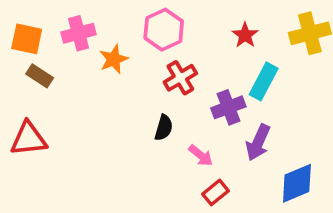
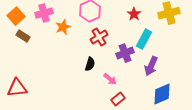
orange square: (27, 39) -> (16, 16), turned 36
red triangle: (29, 139) -> (17, 88), moved
purple arrow: (258, 143) -> (151, 66), moved

